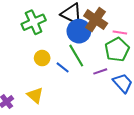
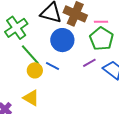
blue circle: (79, 31) -> (62, 40), moved
green line: (76, 56) -> (30, 55), moved
yellow circle: (42, 58) -> (35, 70), moved

